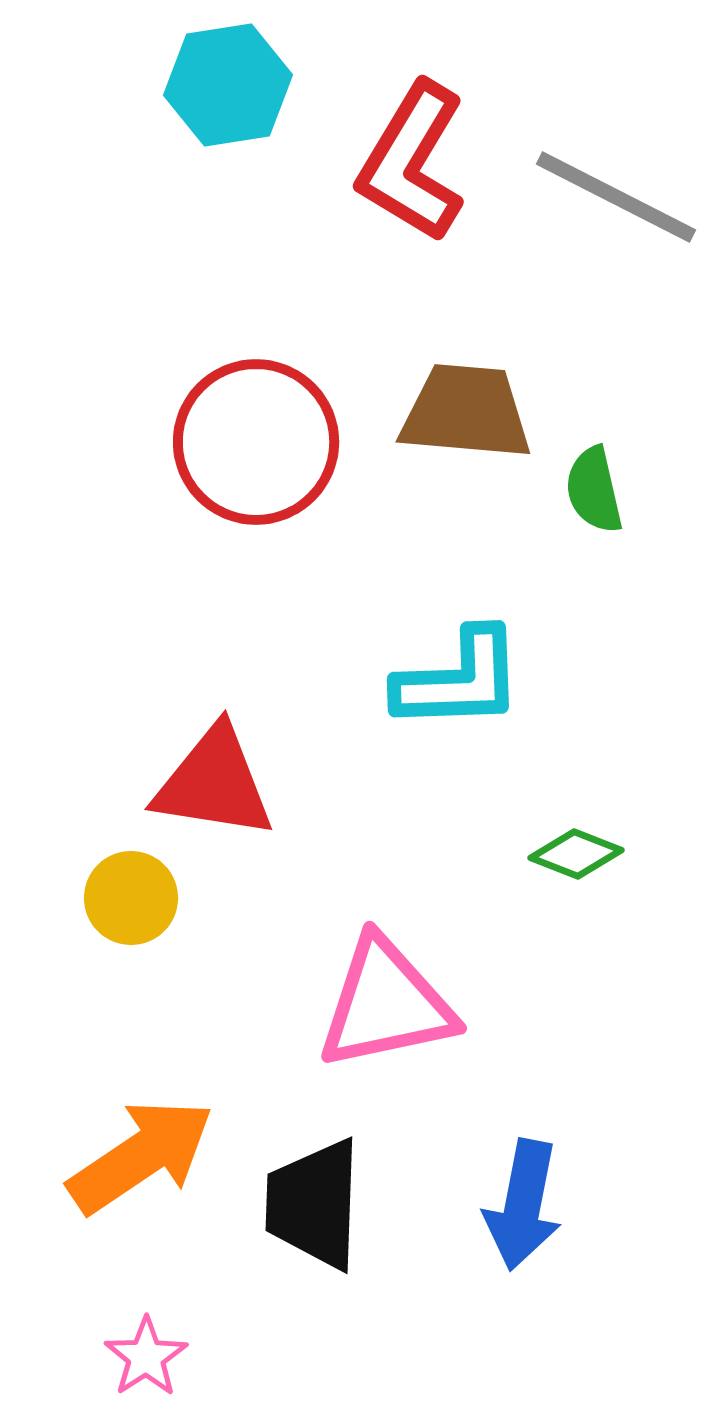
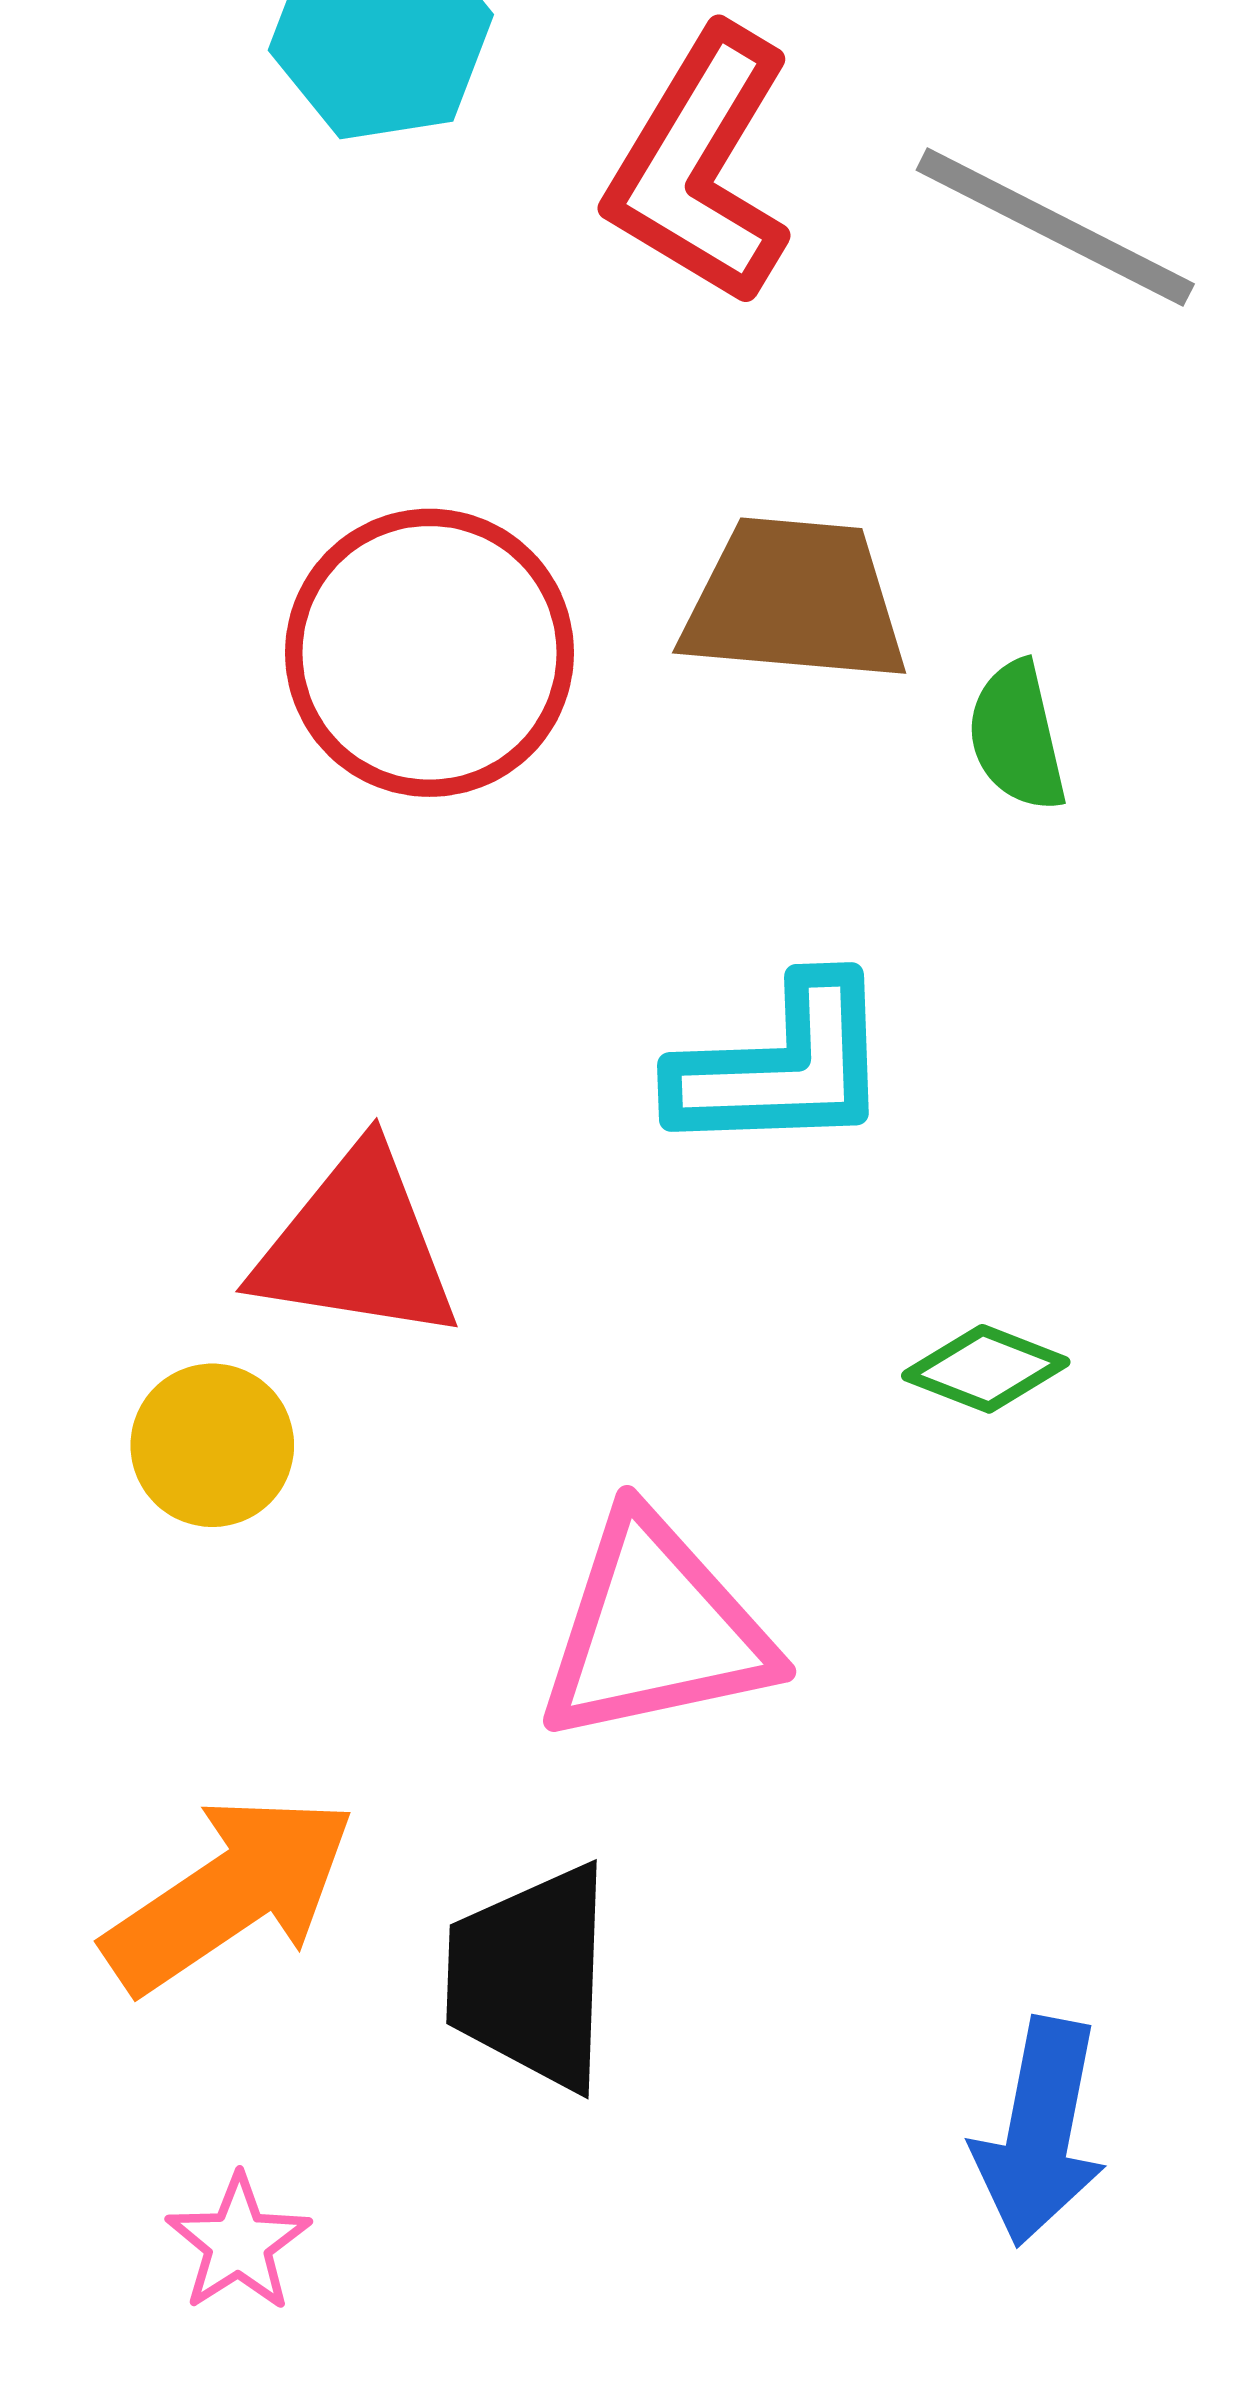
blue arrow: (523, 1205) -> (1040, 2132), moved

